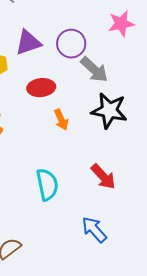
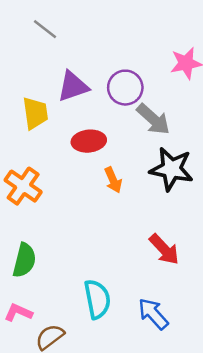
cyan semicircle: (47, 185) -> (97, 299), moved

